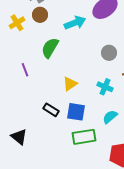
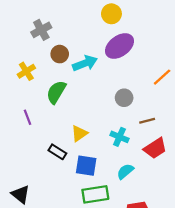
brown circle: (40, 15) -> (60, 54), moved
yellow cross: (17, 23) -> (26, 71), moved
black rectangle: (51, 110) -> (57, 152), moved

